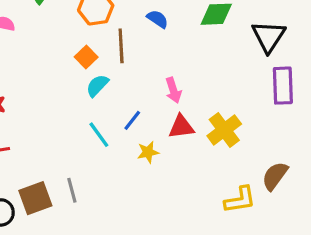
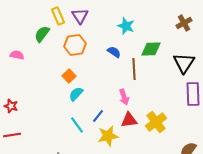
brown line: (121, 46) -> (134, 69), moved
yellow star: (148, 152) -> (108, 136), size x1.5

